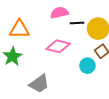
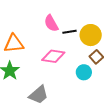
pink semicircle: (59, 13) -> (51, 23), turned -102

